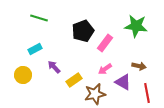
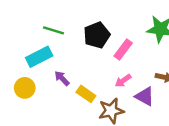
green line: (39, 18) -> (54, 30), moved
cyan rectangle: (35, 49) -> (39, 57), size x1.5
yellow rectangle: (74, 80) -> (86, 94), turned 70

